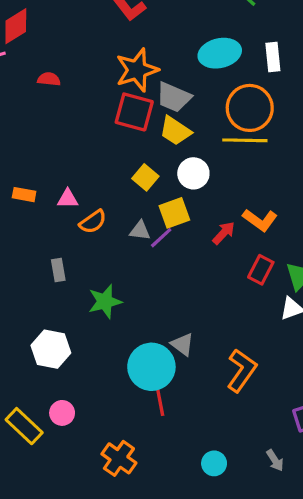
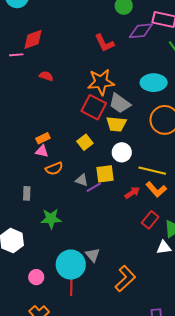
yellow trapezoid: (175, 131) -> (116, 124), turned -40
yellow line: (245, 140) -> (152, 171), moved
yellow square: (145, 177) -> (85, 142), moved
orange rectangle: (24, 195) -> (43, 138), moved, turned -48
pink circle: (62, 413) -> (36, 277), moved

